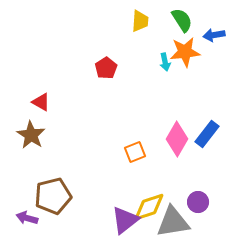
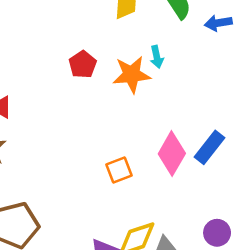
orange star: (185, 52) -> (132, 74), moved
purple circle: (198, 202) -> (217, 233), moved

